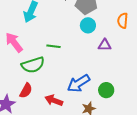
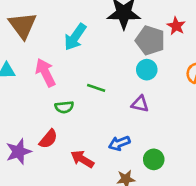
purple triangle: (105, 45) -> (140, 104), moved
green semicircle: (33, 65) -> (64, 107), size x0.6
blue arrow: (79, 83) -> (119, 143), size x0.7

